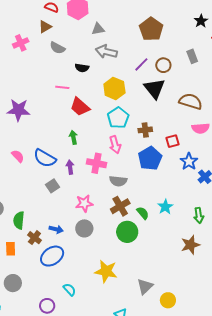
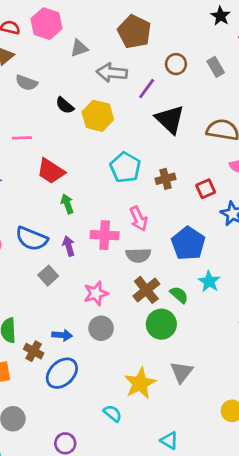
brown pentagon: (151, 29) -> (134, 32), moved
gray arrow: (106, 52) -> (112, 73), moved
brown circle: (163, 65) -> (176, 64), moved
black semicircle: (82, 68) -> (65, 105), turned 40
pink line: (62, 87) -> (22, 138), moved
yellow hexagon: (114, 88) -> (98, 116), moved
red trapezoid: (80, 107) -> (51, 171), moved
pink arrow: (115, 145) -> (139, 219), moved
blue pentagon: (150, 158) -> (188, 243), moved
yellow star: (106, 271) -> (140, 383), turned -30
gray triangle: (145, 286) -> (181, 372), moved
cyan semicircle: (69, 290) -> (112, 413), moved

